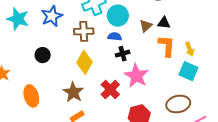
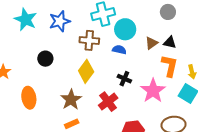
black cross: (123, 54) -> (124, 79), moved, turned 32
pink star: (136, 76) -> (153, 91), moved

